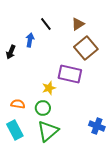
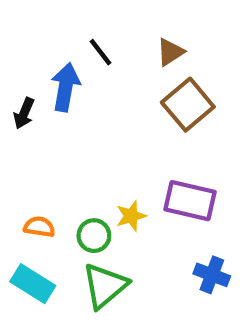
blue arrow: (30, 40) -> (66, 87), size x1.5
purple rectangle: (70, 74) -> (190, 201), moved
yellow star: (49, 88) -> (131, 216), moved
cyan rectangle: (15, 130) -> (33, 284), turned -30

